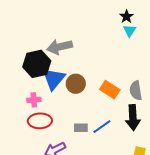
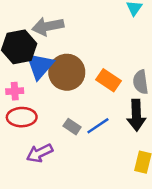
brown circle: (76, 84) -> (67, 72), size x1.5
gray rectangle: (81, 128) -> (72, 127), turned 32

